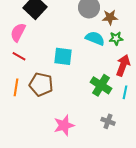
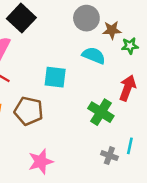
green star: (116, 38) -> (130, 46), moved
cyan line: (125, 92) -> (130, 146), moved
pink star: (64, 125) -> (41, 162), moved

